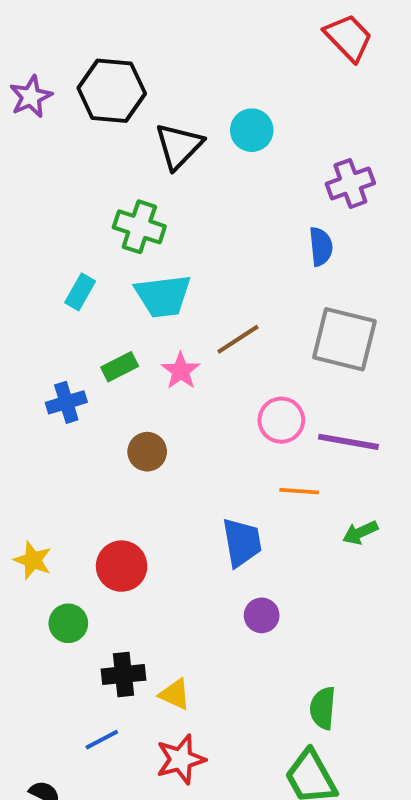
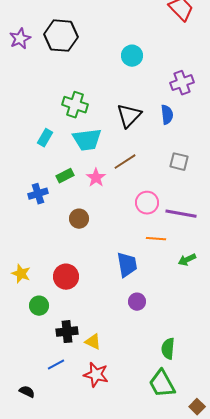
black triangle: (179, 146) -> (129, 116), moved
gray square: (344, 339) -> (179, 162), size x0.6
red star: (181, 759) -> (96, 375), turned 30

